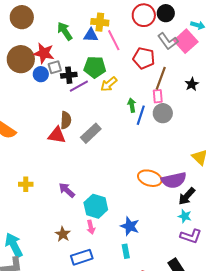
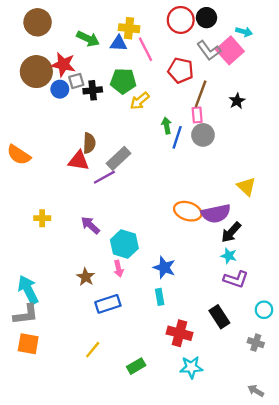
green arrow: (65, 31) -> (88, 39), turned 150
purple line: (79, 86) -> (104, 177), moved

